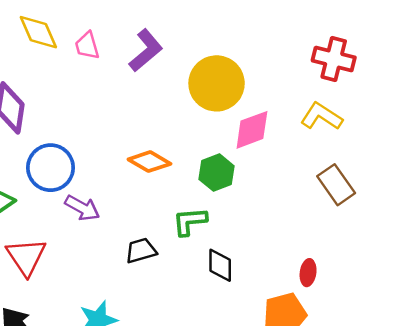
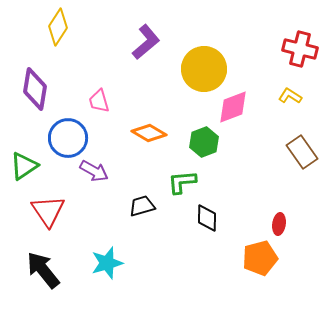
yellow diamond: (38, 32) -> (58, 27), turned 57
pink trapezoid: (87, 46) -> (99, 101), moved
yellow L-shape: (321, 116) -> (290, 96), size x0.7

